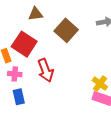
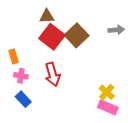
red square: (24, 44) -> (52, 37), moved
blue rectangle: (19, 97) -> (23, 99), turned -35

